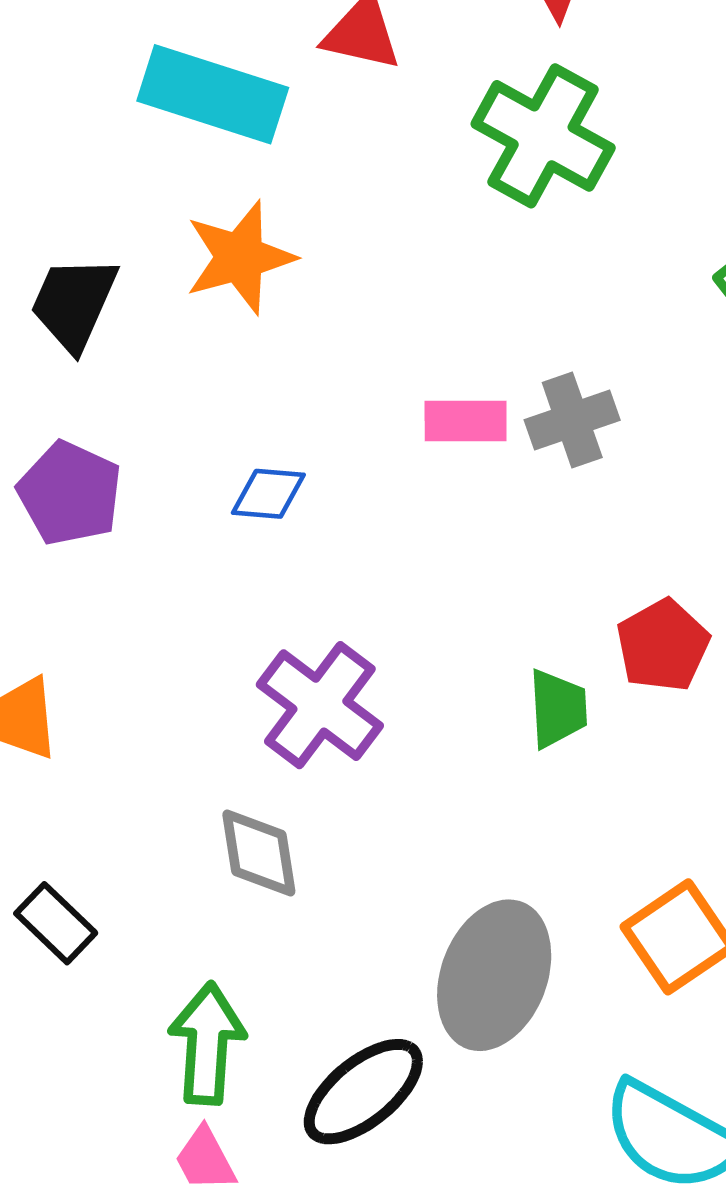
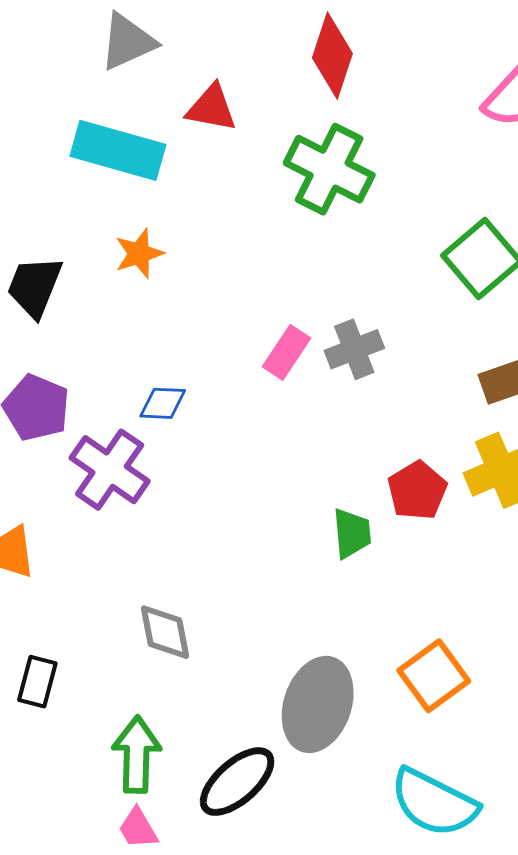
orange star: (240, 257) -> (139, 254), size x0.7
pink rectangle: (466, 421) -> (287, 352), turned -54
purple cross: (320, 705) -> (110, 470), moved
black rectangle: (56, 923) -> (37, 682), turned 63

